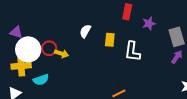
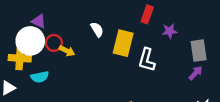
white semicircle: (85, 31) -> (97, 30), turned 112
purple triangle: (16, 32) -> (39, 21), moved
yellow rectangle: (110, 40) -> (123, 43), size x1.6

